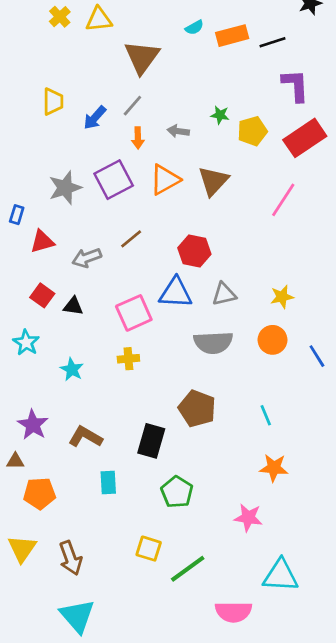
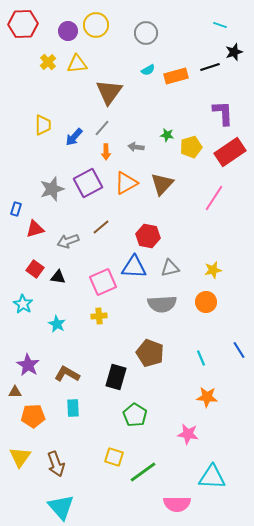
black line: (273, 42) -> (210, 67), moved
blue line: (317, 356) -> (239, 350), moved
cyan rectangle: (108, 483) -> (73, 408), moved

